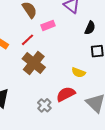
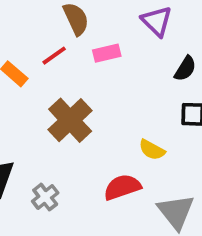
red line: (28, 40) -> (54, 56), moved
gray cross: (44, 105) -> (45, 197), moved

